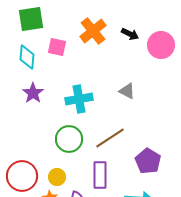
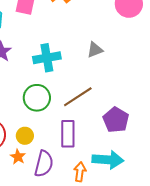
gray triangle: (127, 91) -> (95, 50), turned -48

